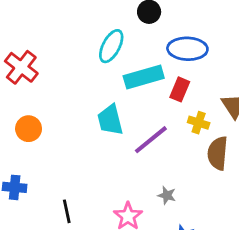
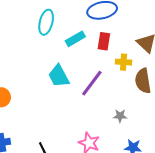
cyan rectangle: (144, 77) -> (75, 39), size x0.7
gray star: (167, 195) -> (120, 116), moved

